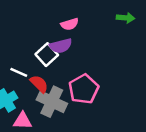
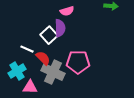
purple semicircle: (61, 46) -> (60, 28), turned -78
pink pentagon: (84, 89) -> (78, 62), turned 30

